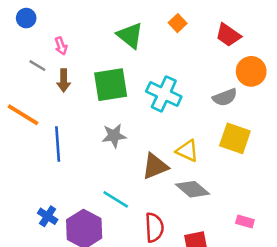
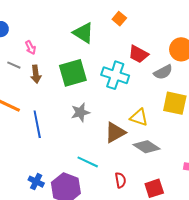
red trapezoid: (228, 35) -> (138, 54), moved
red semicircle: (154, 227) -> (120, 180), size x0.7

